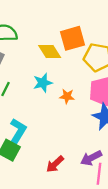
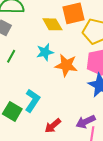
orange star: (67, 96) -> (66, 65), size x1.6
cyan L-shape: (18, 131) -> (32, 101), moved

